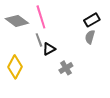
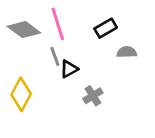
black rectangle: (92, 20) -> (106, 28), moved
gray semicircle: (90, 37) -> (127, 52), turned 72

